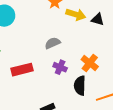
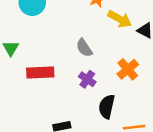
gray semicircle: (53, 43) -> (84, 48), turned -112
orange cross: (90, 63) -> (128, 69), moved

